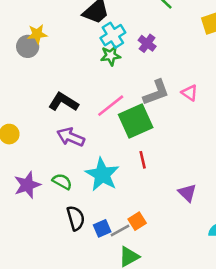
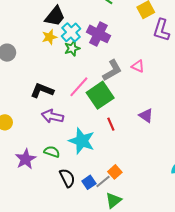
yellow star: (37, 34) -> (49, 37), moved
purple cross: (147, 43) -> (98, 34), size x1.6
purple triangle: (187, 193) -> (146, 116), moved

